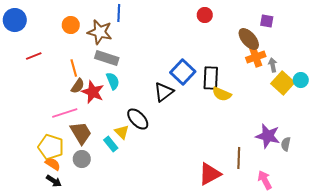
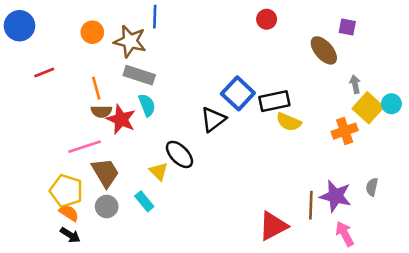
orange cross: (256, 57) -> (345, 131), moved
black rectangle: (211, 78) -> (274, 101), turned 75
brown semicircle: (78, 86) -> (101, 112), turned 56
purple star: (268, 136) -> (336, 196), moved
cyan rectangle: (111, 144) -> (144, 201), moved

